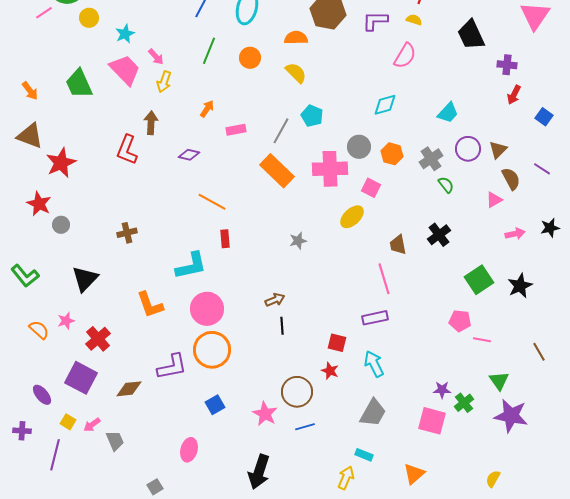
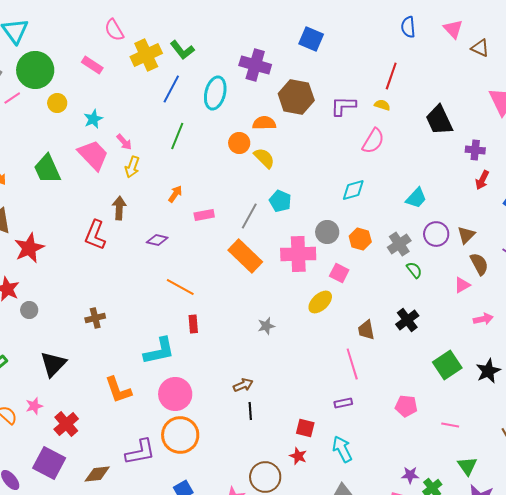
orange circle: (250, 58) -> (239, 143), moved
purple rectangle: (375, 318) -> (343, 403), size x0.7
pink pentagon: (460, 321) -> (406, 406), moved

